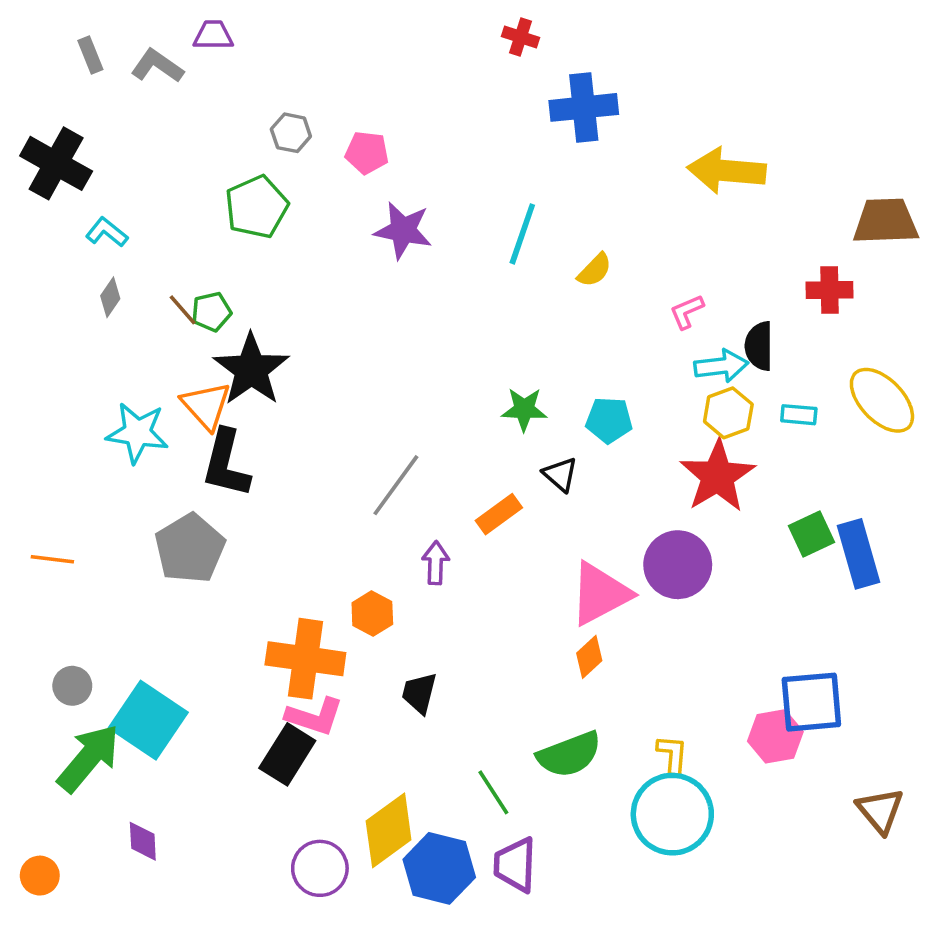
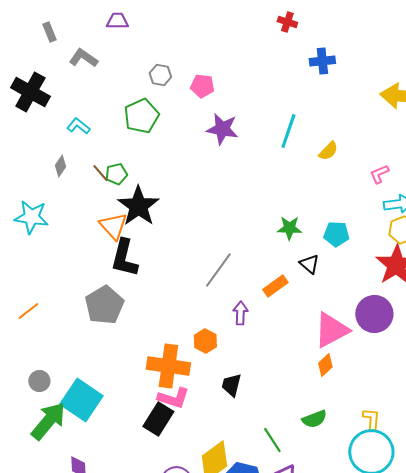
gray L-shape: (157, 66) -> (83, 58), moved
blue cross: (584, 107) -> (322, 61), size x0.7
cyan L-shape: (107, 232) -> (78, 126), moved
cyan star: (137, 433) -> (31, 217), moved
orange line: (52, 559) -> (28, 311), turned -45
green semicircle: (569, 754) -> (314, 419), size x0.7

